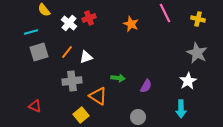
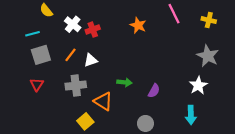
red cross: (89, 18) -> (93, 30), moved
red triangle: (35, 106) -> (37, 84), moved, turned 40

